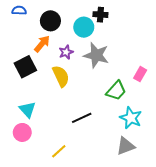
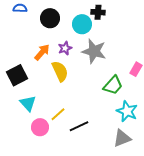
orange arrow: (42, 44) -> (42, 52), moved
black square: (25, 67) -> (17, 75), moved
black line: (82, 118) -> (79, 126), moved
pink circle: (22, 132) -> (40, 127), moved
yellow line: (59, 151) -> (58, 114), moved

